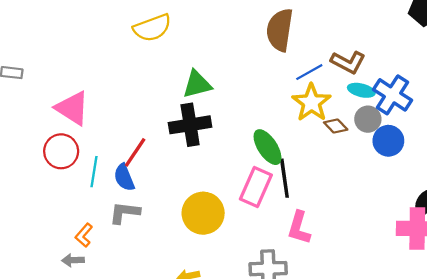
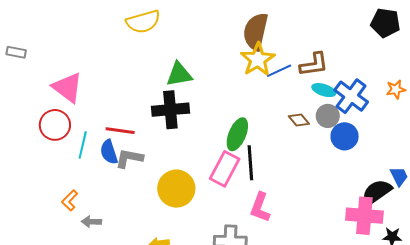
brown L-shape: (348, 62) -> (314, 64), turned -40
yellow star: (312, 103) -> (258, 59), moved
green ellipse: (267, 147) -> (237, 134), turned 52
red line: (135, 152) -> (120, 131), turned 60
gray L-shape: (125, 213) -> (129, 158), moved
gray arrow: (73, 260) -> (91, 222), moved

